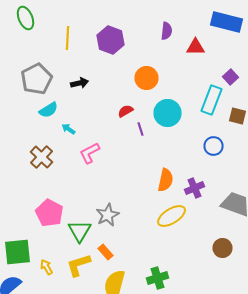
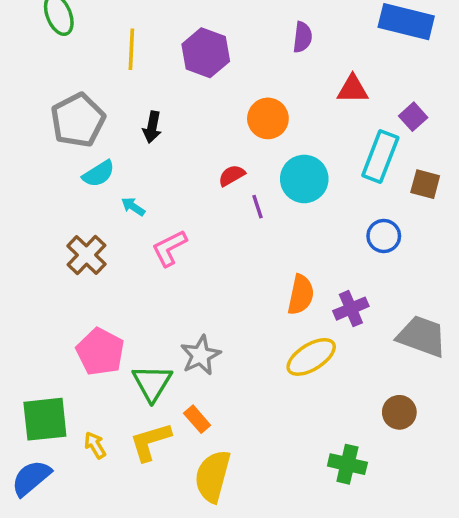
red triangle: (196, 47) -> (353, 89), moved
black arrow: (80, 83) -> (152, 127), turned 114
green cross: (158, 278) -> (347, 464), moved, turned 30

